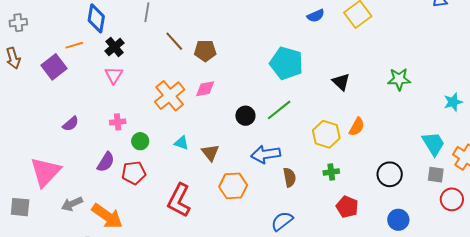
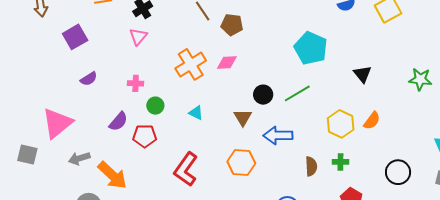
purple square: (54, 67) -> (75, 37), moved
brown triangle: (210, 153) -> (243, 117), moved
brown semicircle: (290, 177) -> (311, 166), moved

